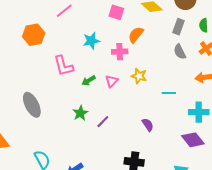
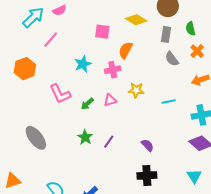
pink triangle: (112, 81) -> (110, 100), turned 40
purple semicircle: (148, 125) -> (147, 145), moved

